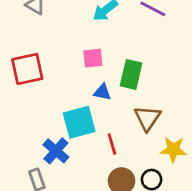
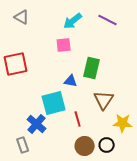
pink square: (93, 58) -> (64, 45), moved

